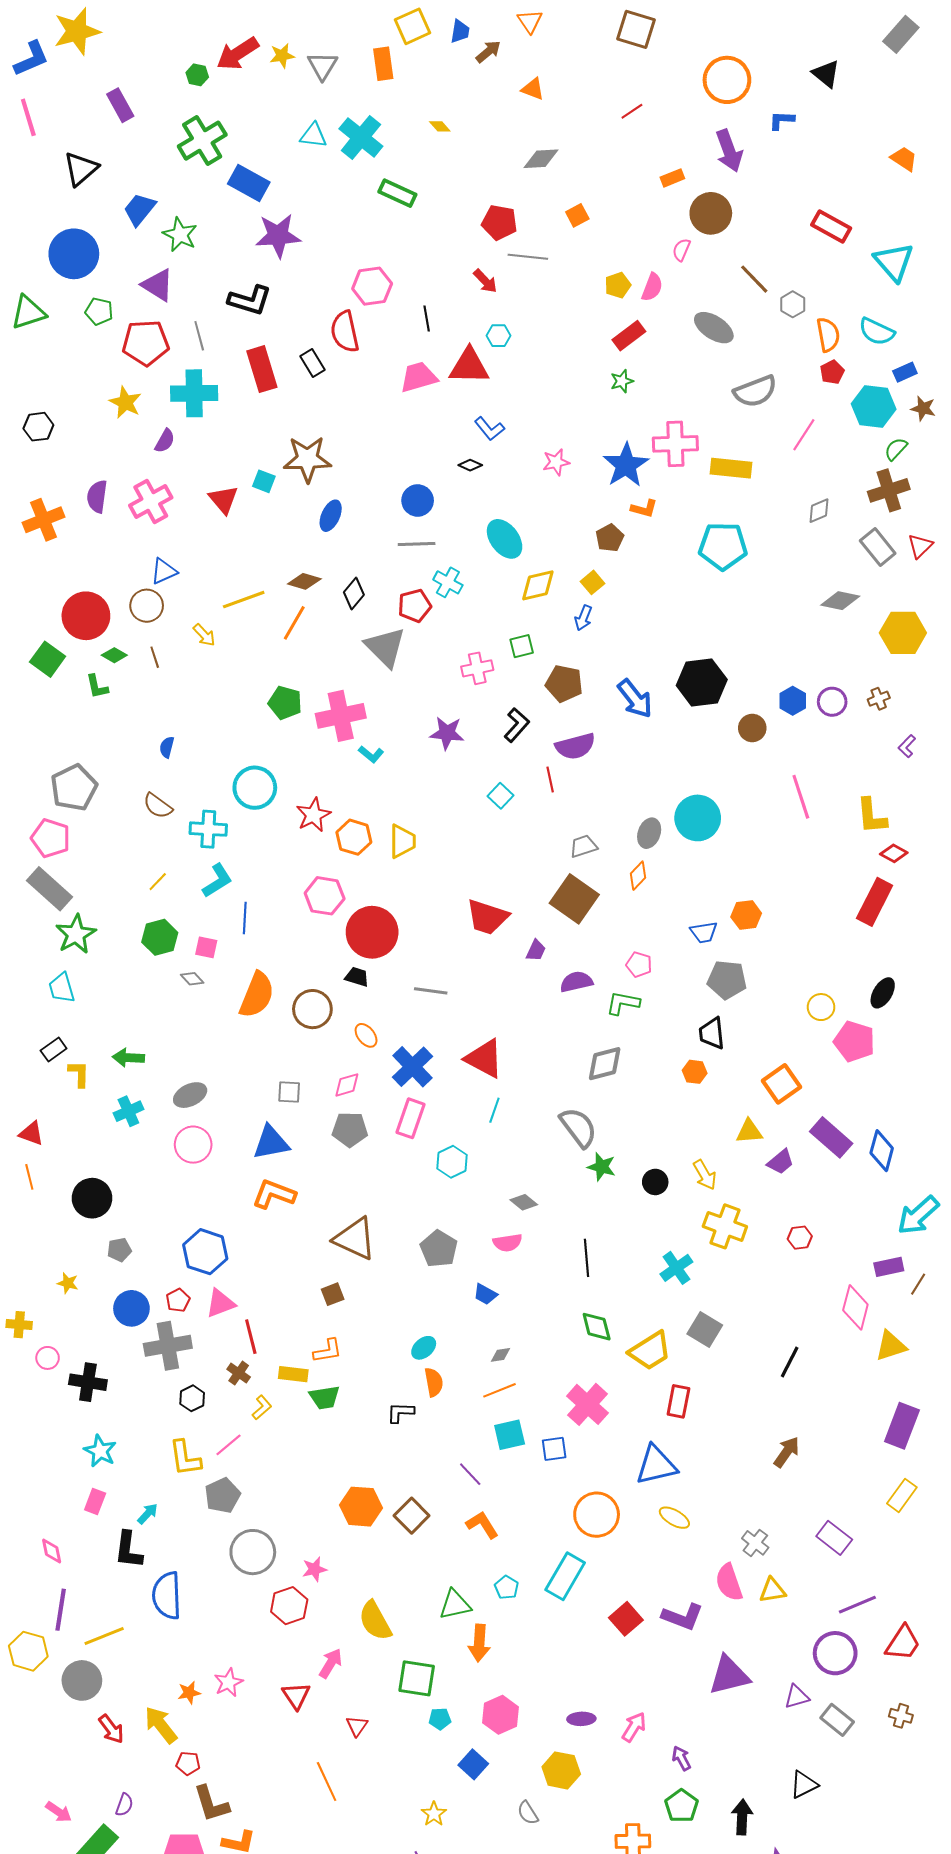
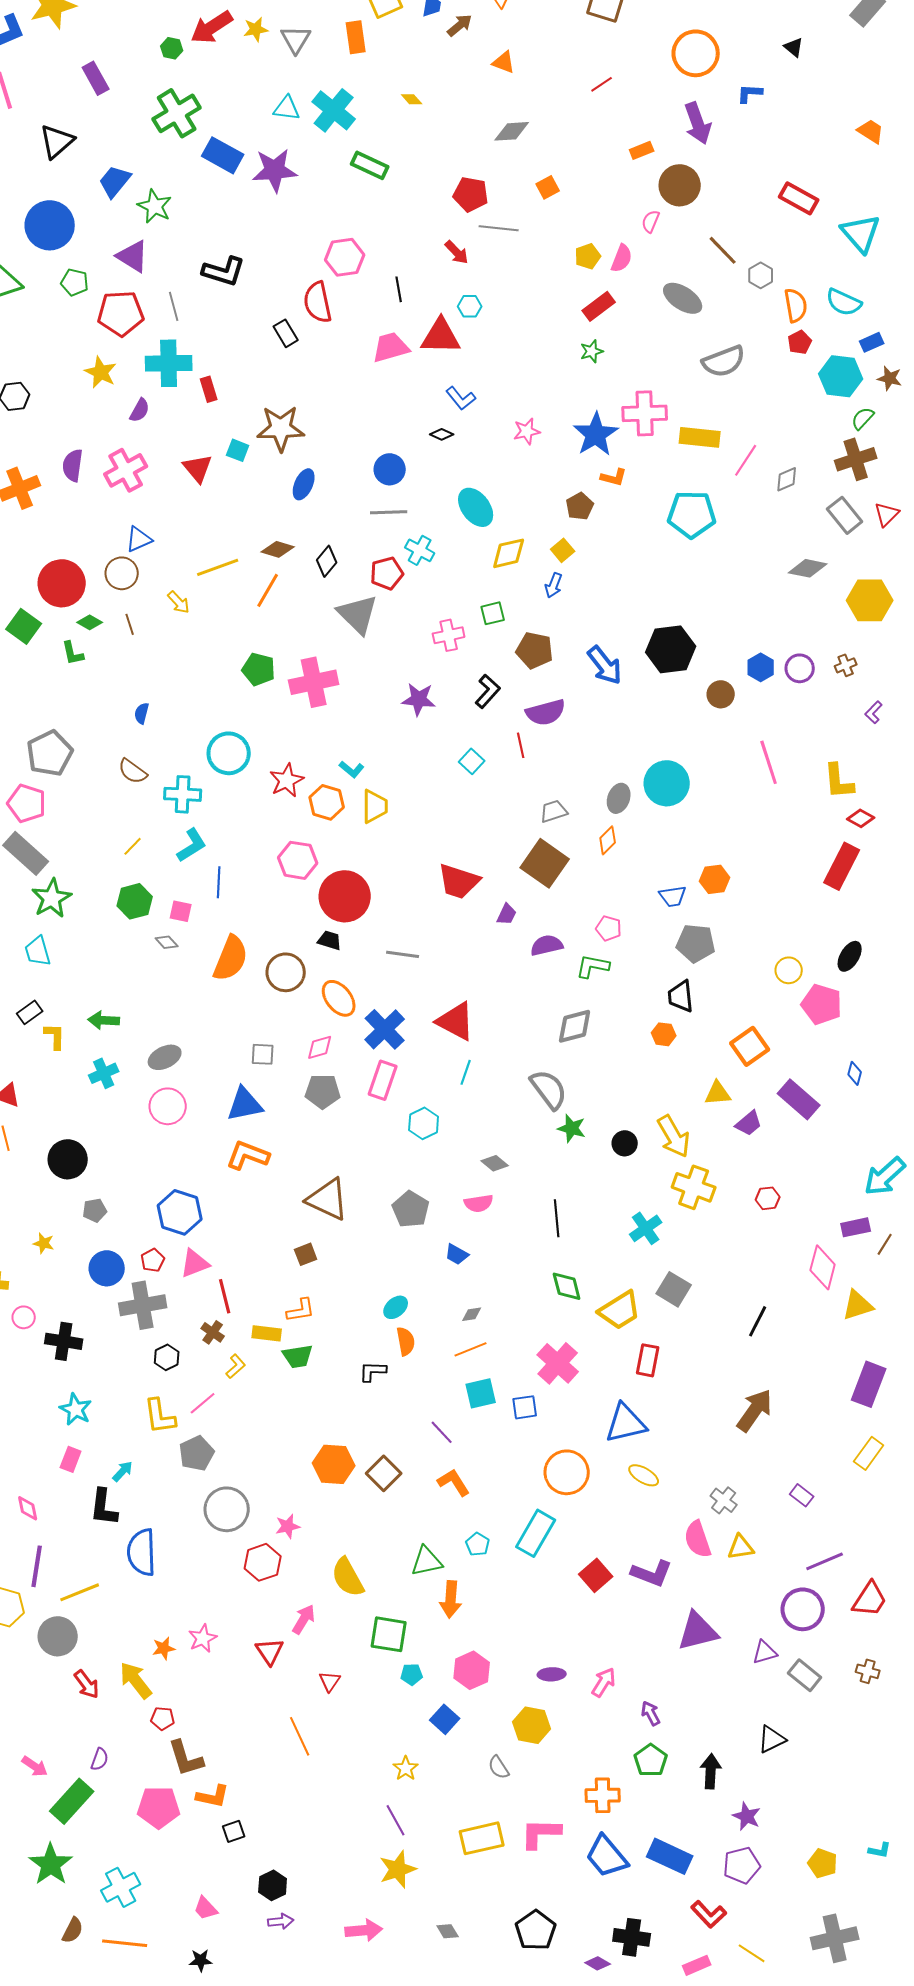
black triangle: (826, 74) -> (794, 47), size x0.7
purple star: (278, 236) -> (275, 170), moved
red rectangle: (262, 369) -> (209, 389), moved, size x0.6
pink line: (804, 435) -> (746, 460), moved
cyan L-shape: (371, 754) -> (352, 769), moved
orange ellipse: (366, 1035) -> (339, 998), size x1.5
blue diamond: (882, 1151) -> (855, 1073), moved, size x0.6
yellow arrow: (705, 1175) -> (674, 1136), size x1.4
brown arrow: (787, 1452) -> (755, 1410), size x1.4
purple rectangle: (834, 1538) -> (802, 1495), size x0.7

